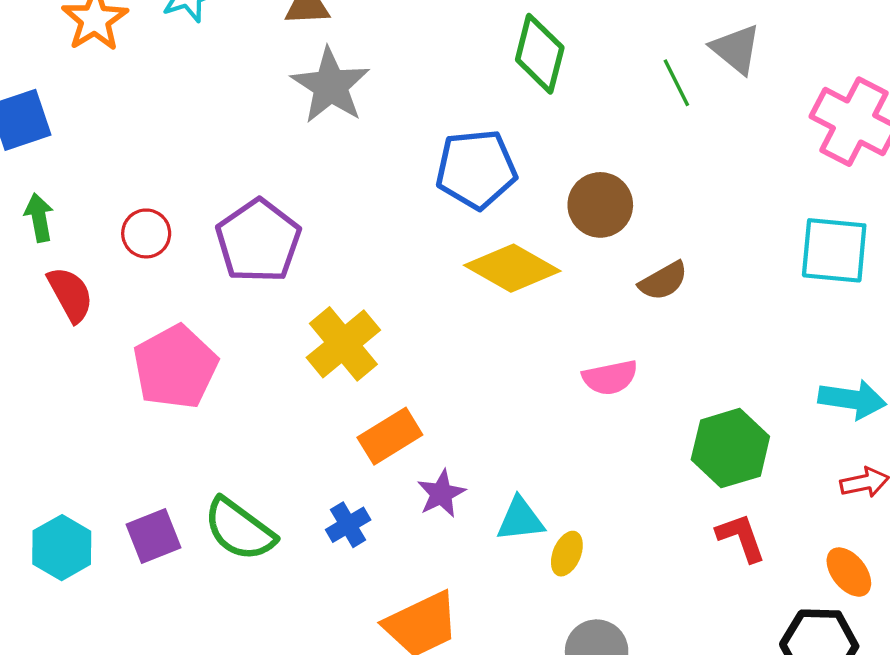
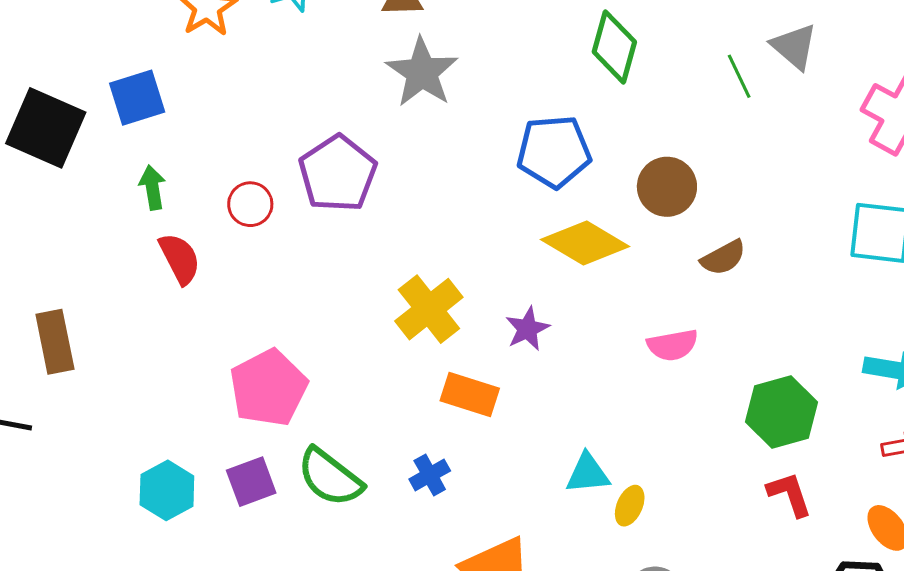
purple pentagon: (258, 241) -> (338, 174), moved
pink pentagon: (175, 367) -> (268, 388), moved
orange rectangle: (390, 436) -> (470, 395), turned 48
purple star: (441, 494) -> (527, 329), moved

